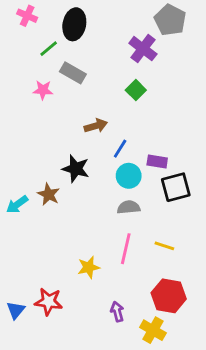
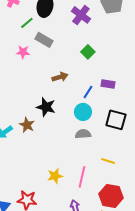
purple cross: (143, 49) -> (81, 15), moved
blue line: (120, 149) -> (88, 92), moved
purple rectangle: (157, 162) -> (108, 84), moved
black square: (176, 187) -> (116, 120), turned 30
pink line: (126, 249) -> (82, 177), moved

